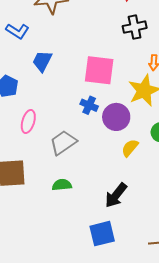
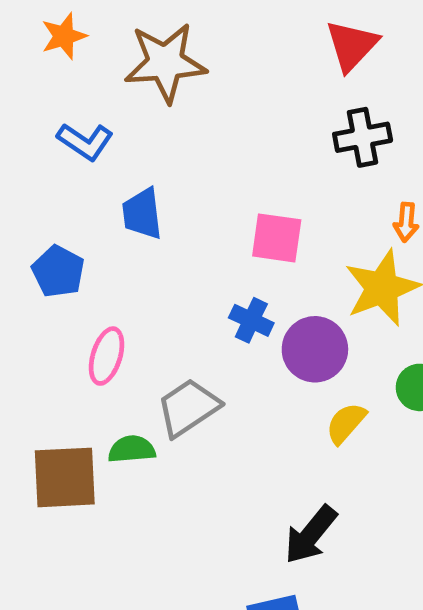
blue trapezoid: (42, 61) -> (142, 214), turned -35
pink square: (99, 70) -> (277, 238), size x0.7
green semicircle: (62, 185) -> (132, 449), moved

